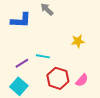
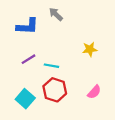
purple line: (22, 63) -> (28, 59), moved
red hexagon: (58, 78) -> (55, 90), moved

